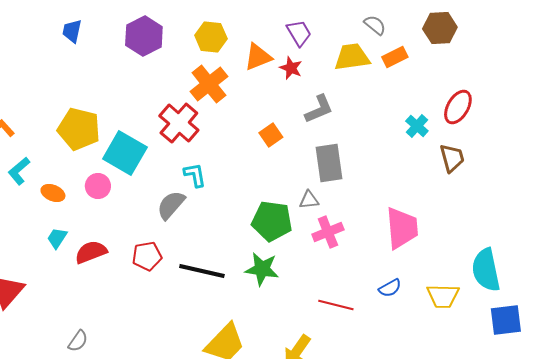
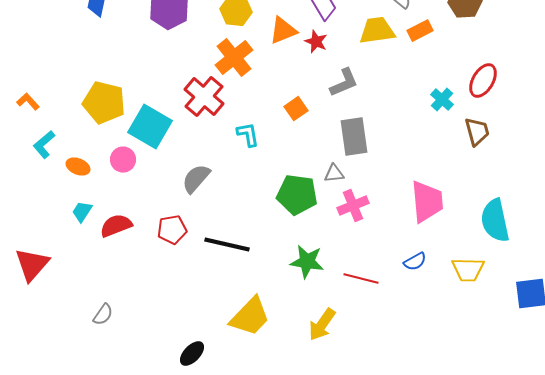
cyan L-shape: (195, 175) -> (248, 135), moved
green star: (262, 269) -> (307, 262), moved
cyan semicircle: (486, 270) -> (495, 221), moved

